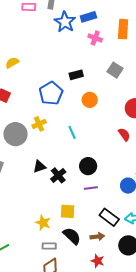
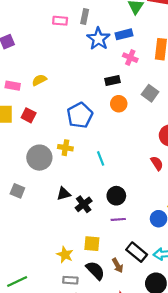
black rectangle: (76, 75) -> (112, 81), moved
orange circle: (90, 100) -> (119, 104), moved
yellow cross: (39, 124) -> (65, 148), turned 32
brown arrow: (97, 237) -> (118, 265), moved, turned 64

